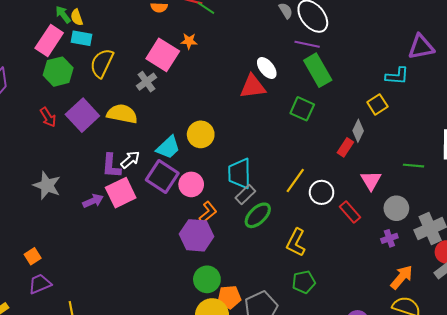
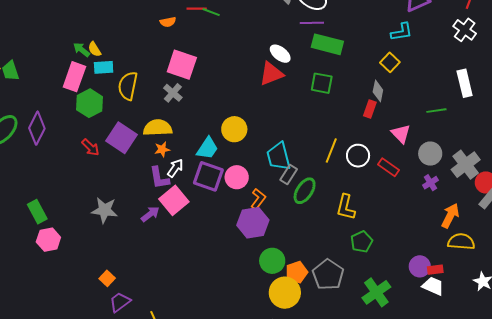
orange star: (189, 41) -> (162, 149), moved
green rectangle: (318, 70) -> (327, 44), turned -32

